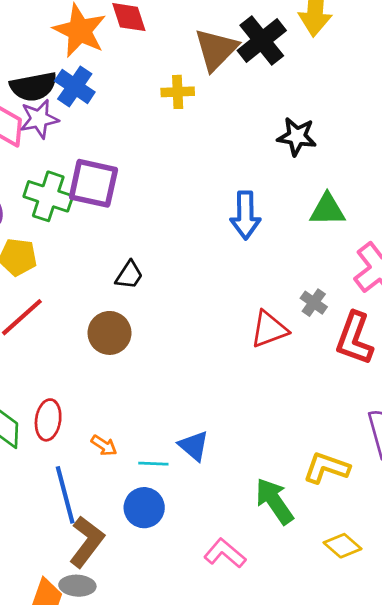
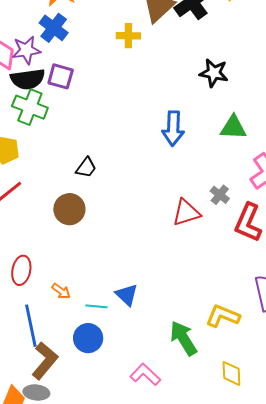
black semicircle: (33, 87) -> (28, 79), moved
purple square: (93, 183) -> (61, 76), moved, size x0.7
yellow diamond: (342, 546) -> (231, 373), turned 44

